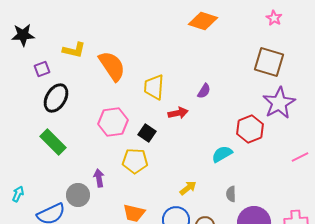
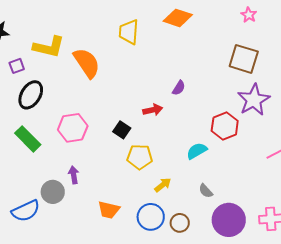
yellow L-shape: (74, 50) -> (49, 47), size x1.4
yellow trapezoid: (154, 87) -> (129, 32), moved
pink hexagon: (113, 122) -> (73, 128), moved
yellow pentagon: (135, 161) -> (140, 157), moved
gray semicircle: (231, 194) -> (206, 191), turned -42

